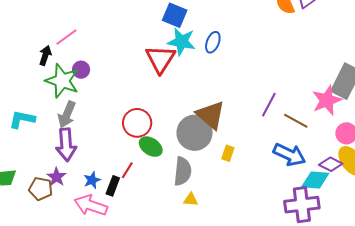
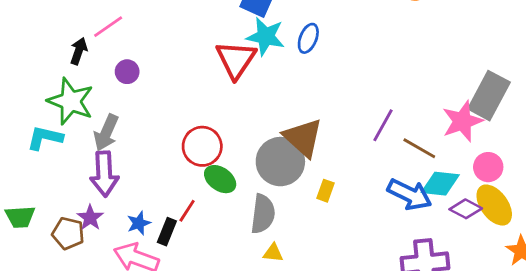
green star: (62, 81) -> (71, 101), moved
cyan diamond: (315, 180) -> (440, 184), moved

